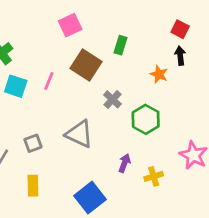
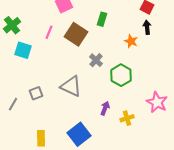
pink line: (49, 81) -> (49, 32), moved
yellow rectangle: (33, 186) -> (41, 138), moved

